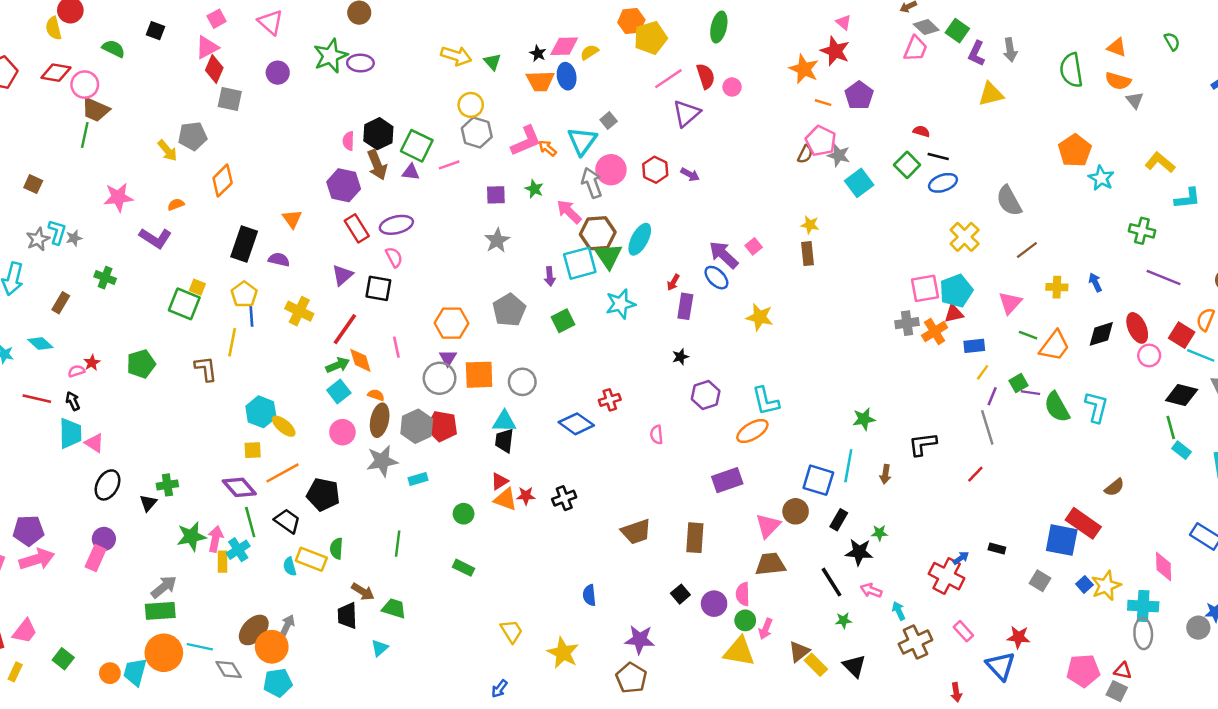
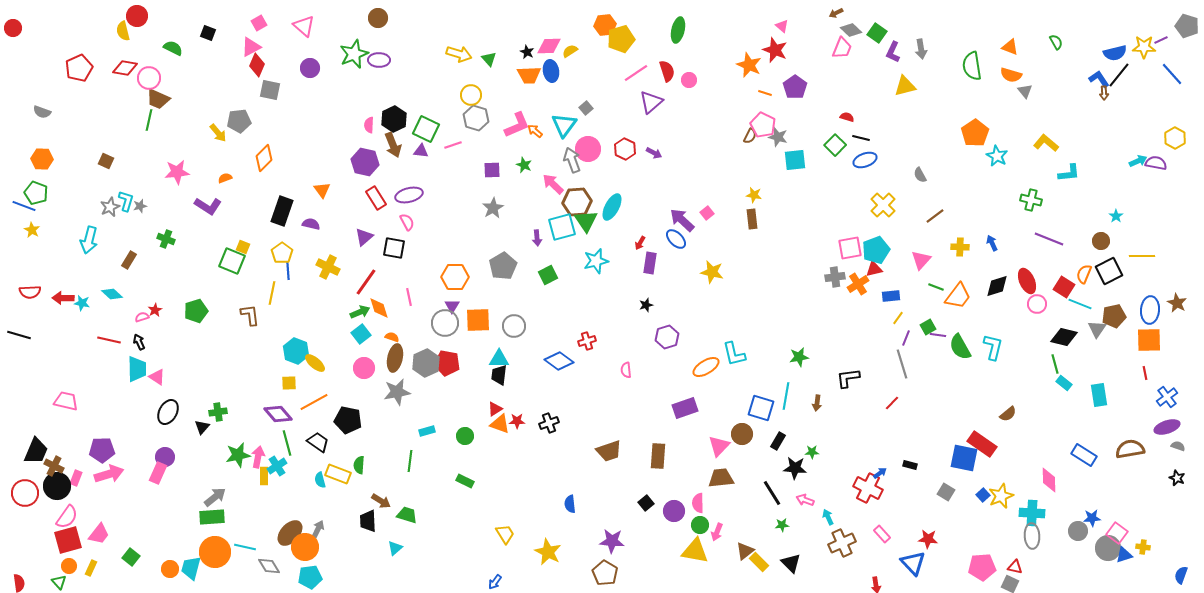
cyan square: (859, 183) -> (795, 160), turned 30
gray semicircle: (1009, 201) -> (920, 175), size x0.6
cyan L-shape: (766, 401) -> (734, 354), moved
cyan rectangle: (418, 479) -> (427, 431), moved

